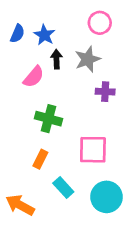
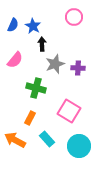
gray star: (88, 59) -> (55, 64), moved
pink semicircle: (34, 77) -> (15, 60), moved
pink square: (93, 150) -> (69, 111), turned 30
orange arrow: (20, 205) -> (15, 140), moved

